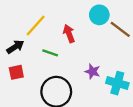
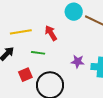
yellow line: (36, 25) -> (21, 32), turned 50
red square: (16, 72) -> (25, 75), moved

